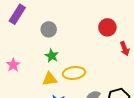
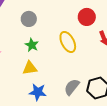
yellow ellipse: (74, 73) -> (68, 42), moved, turned 70

